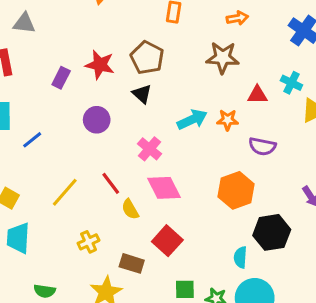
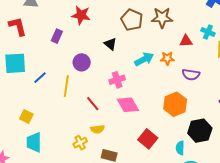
brown pentagon: (147, 58) -> (132, 20), moved
red star: (100, 65) -> (81, 15), moved
pink cross: (150, 149) -> (117, 80), turned 35
yellow line: (65, 192) -> (66, 86), moved, turned -30
yellow semicircle: (130, 209) -> (97, 129), moved, turned -64
red square: (167, 241) -> (148, 139), moved

